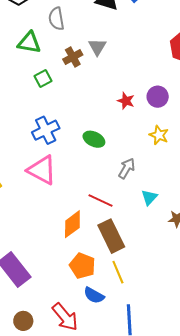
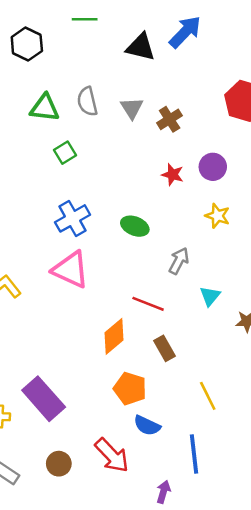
gray semicircle: (56, 19) -> (87, 101), moved
brown cross: (73, 57) -> (170, 119), moved
brown rectangle: (111, 236) -> (165, 348), size x0.6
yellow line: (118, 272) -> (208, 396), moved

